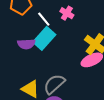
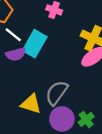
white line: (44, 19) -> (13, 35), moved

